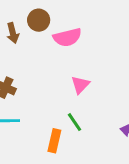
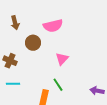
brown circle: (39, 20) -> (33, 43), moved

